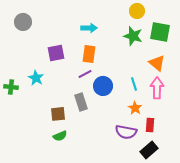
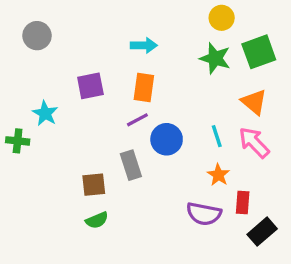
green square: (160, 32) -> (259, 52), turned -30
cyan star: (36, 78) -> (45, 113), moved
pink arrow: (157, 88) -> (254, 143), turned -45
black rectangle: (149, 150) -> (262, 232), moved

